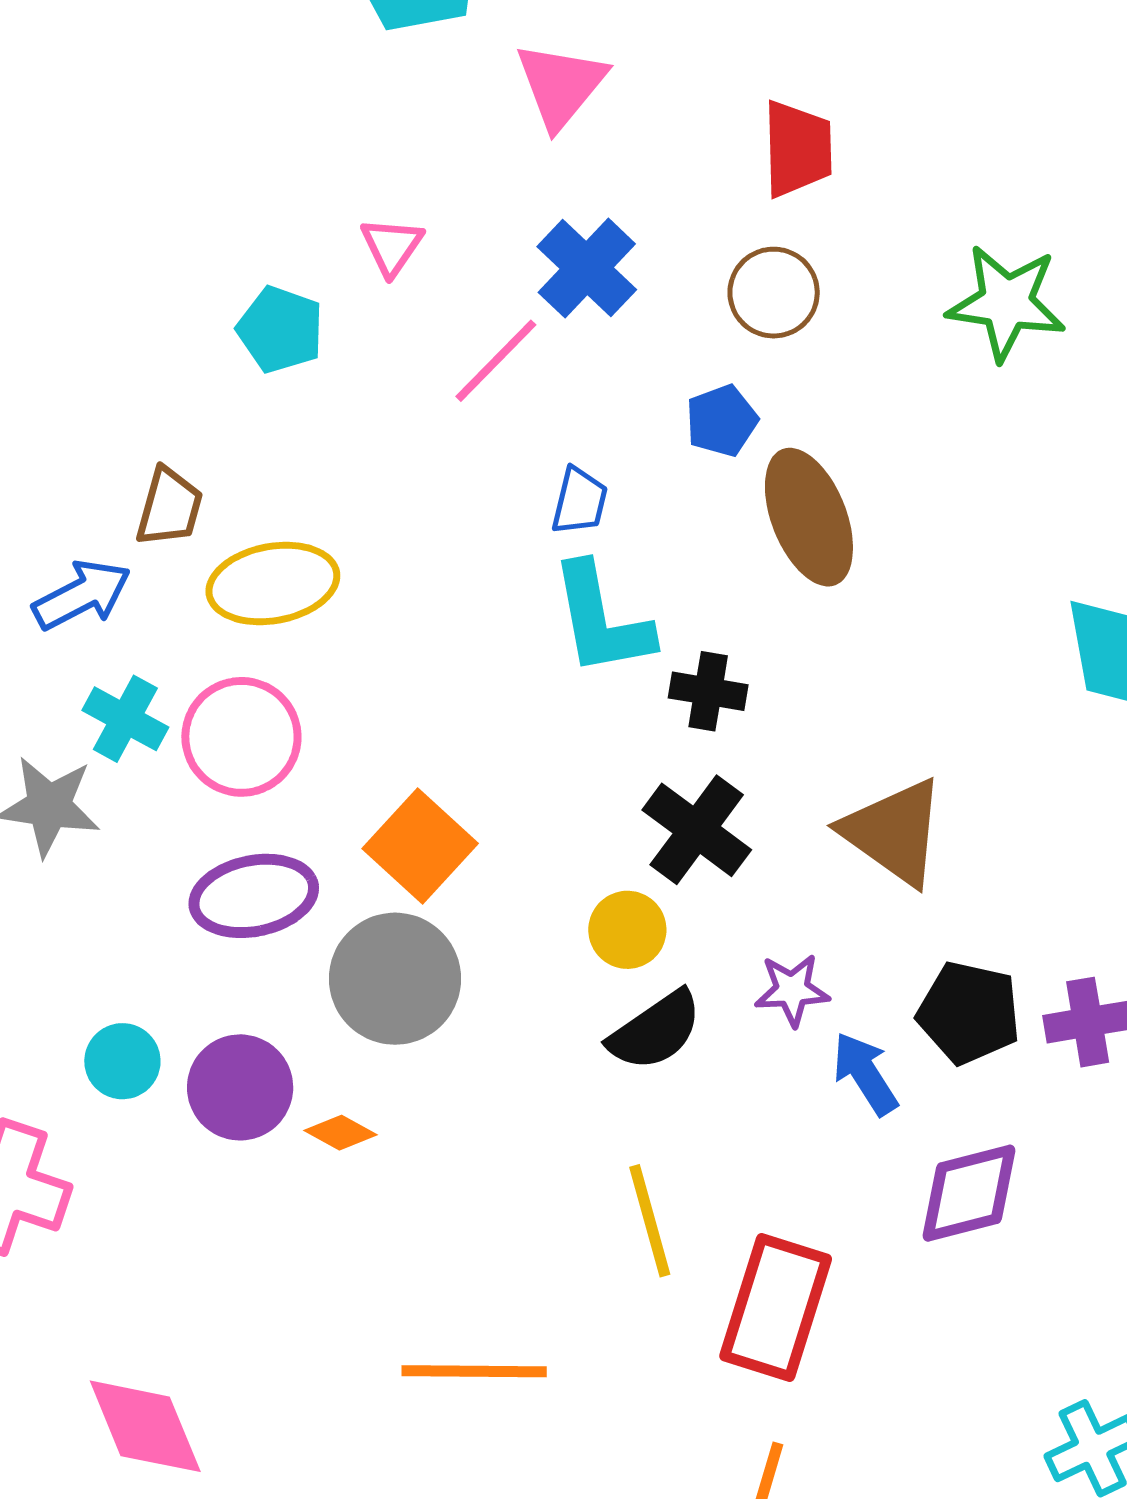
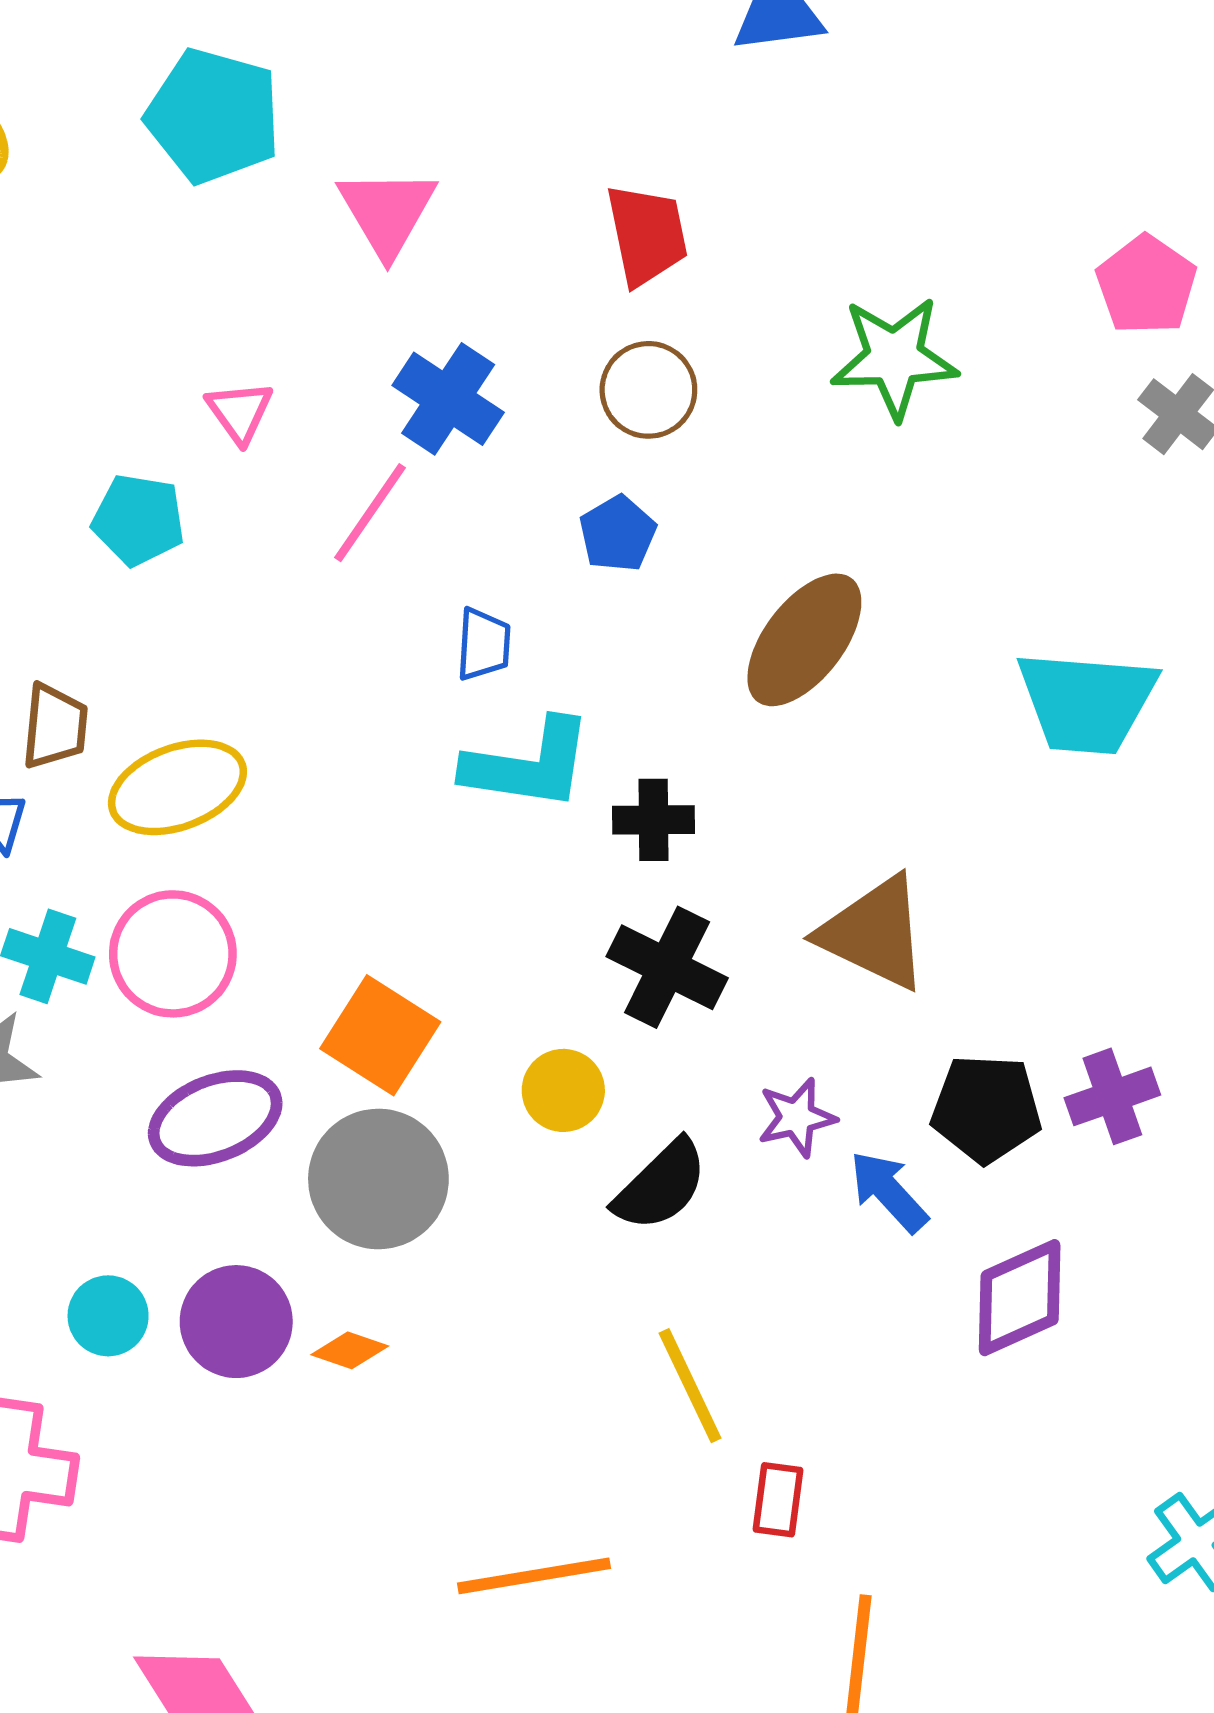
brown ellipse: (809, 517) -> (804, 640), moved, turned 69
cyan L-shape: (601, 620) -> (528, 765), turned -61
yellow circle: (627, 930) -> (563, 1090), moved
red rectangle: (776, 1308) -> (778, 1500), moved, size x0.5

